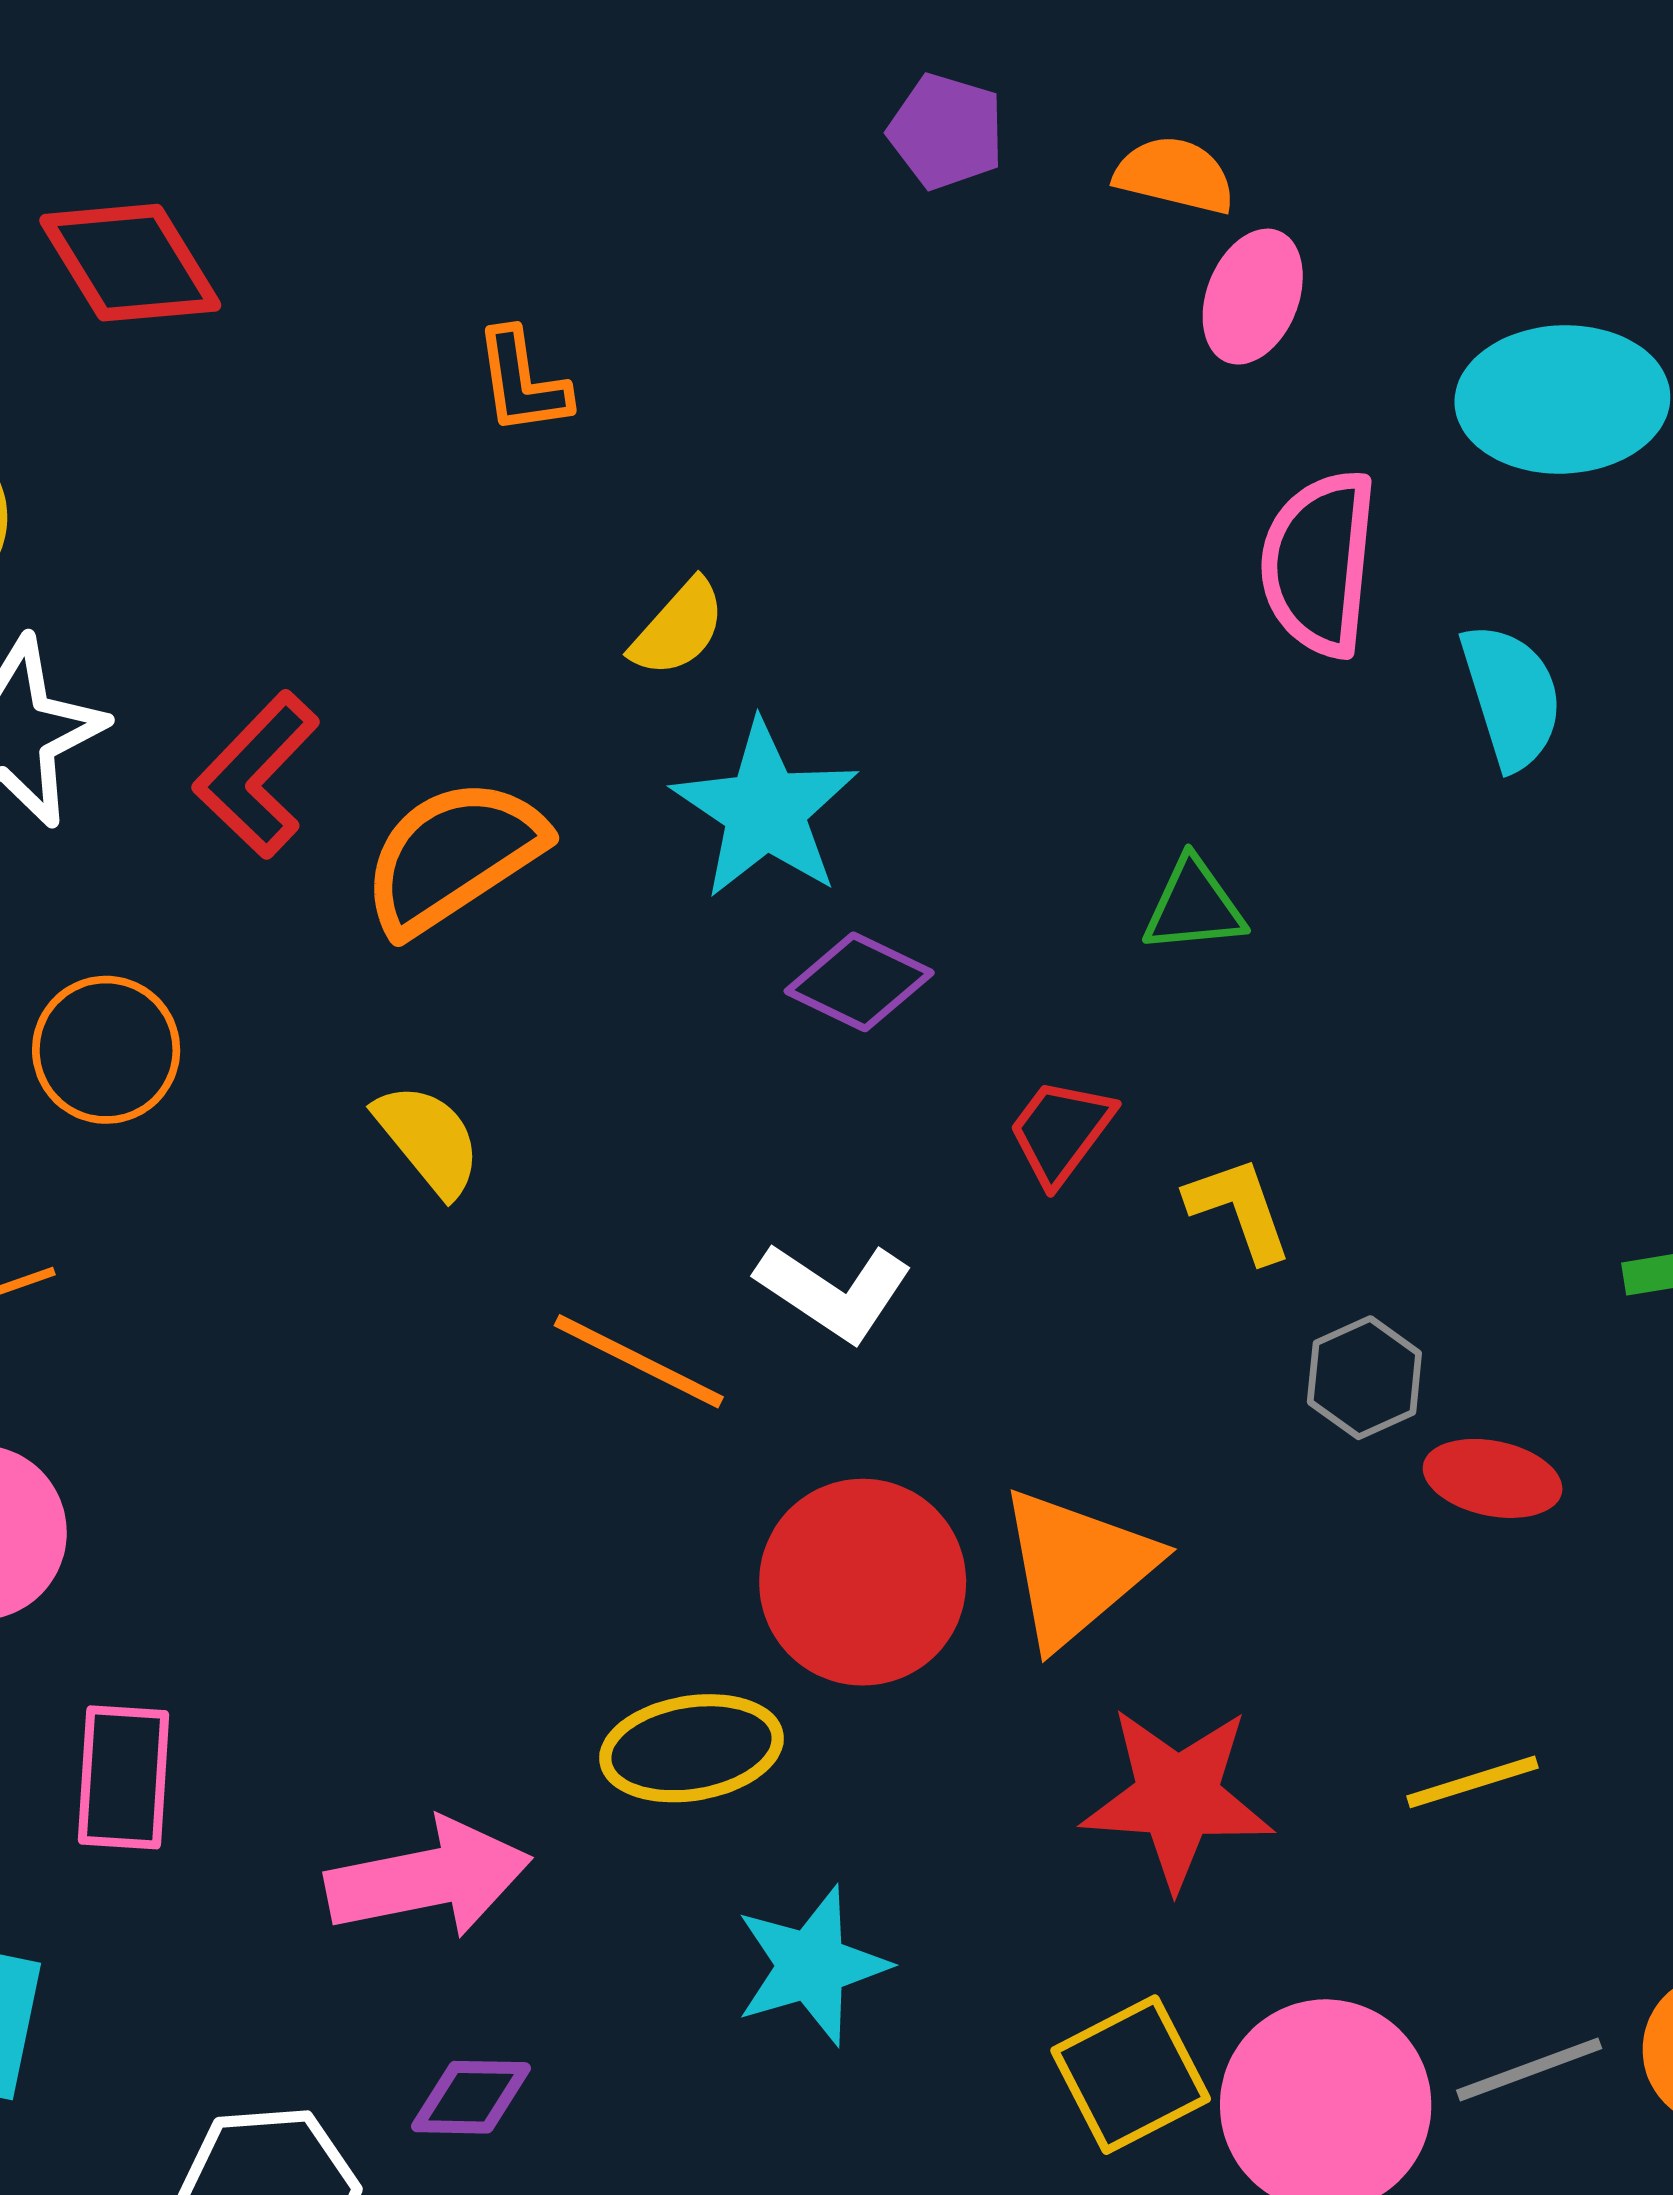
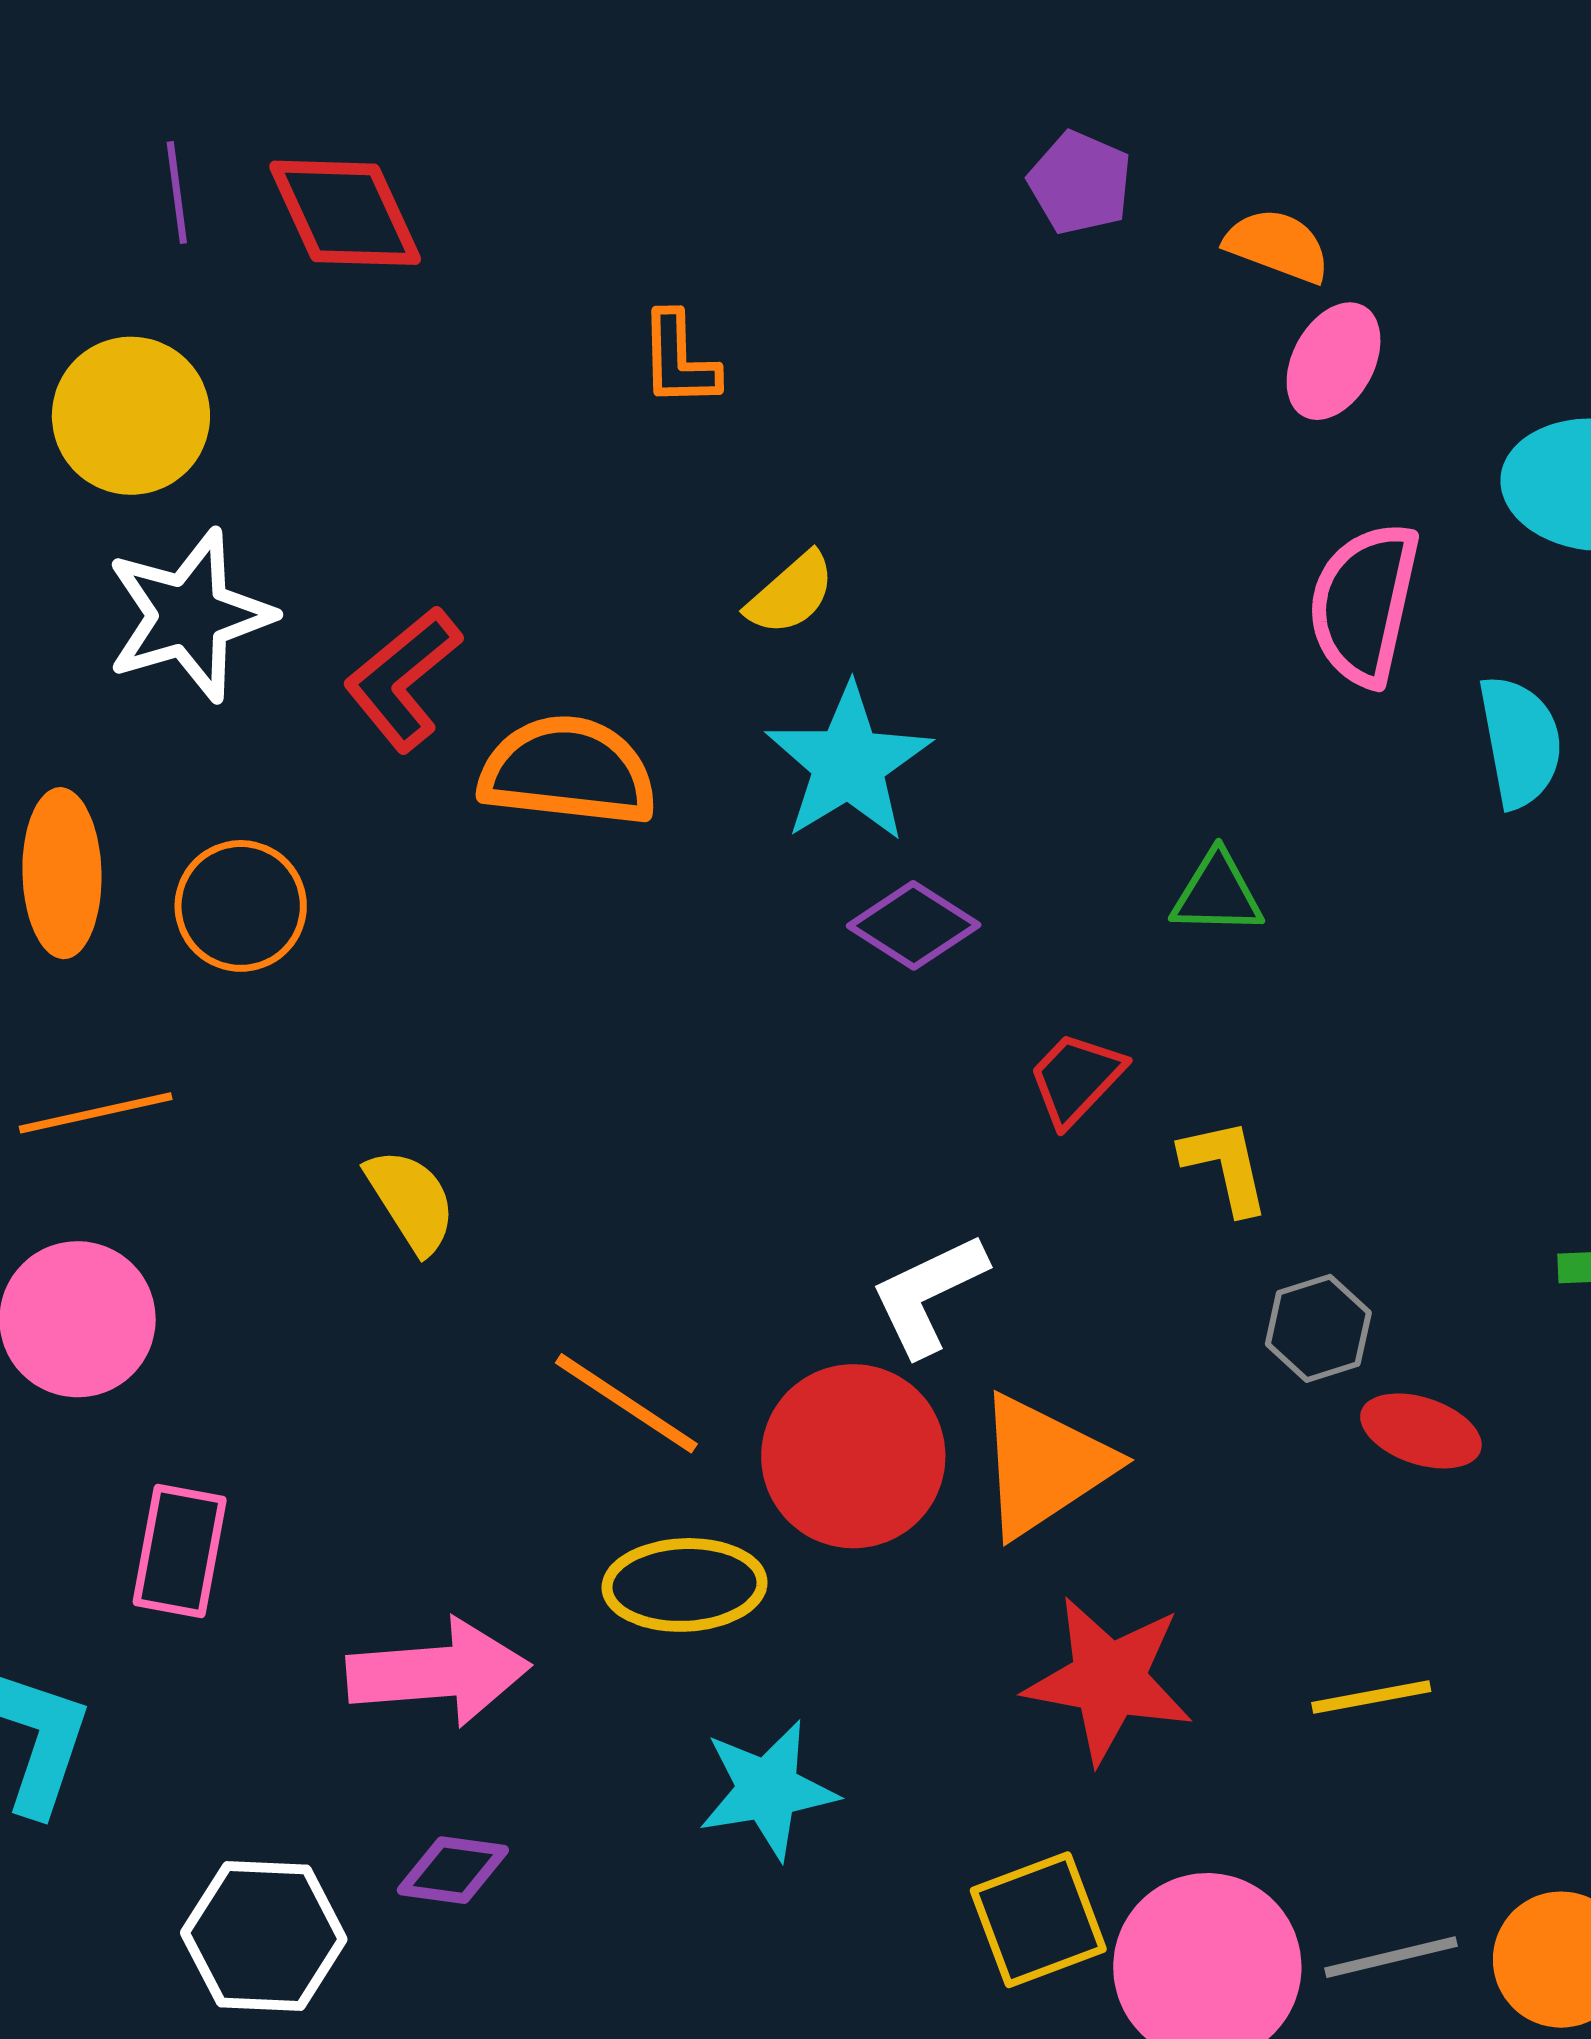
orange semicircle: (453, 856) -> (568, 771), turned 33
yellow semicircle: (428, 1139) -> (411, 1201), moved
white L-shape: (834, 1291) -> (928, 1294), moved, turned 114
orange line: (639, 1361) -> (626, 1403), moved

